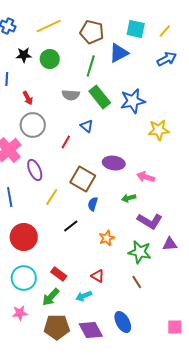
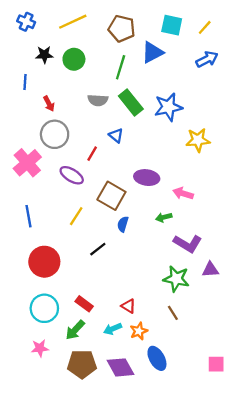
purple ellipse: (35, 170) -> (72, 175), moved, turned -35
orange star: (107, 238) -> (139, 331), moved

